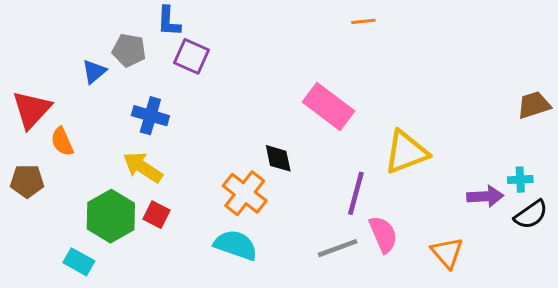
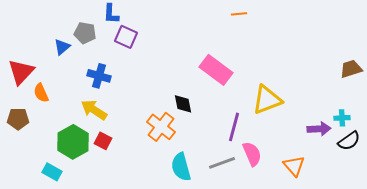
cyan semicircle: (236, 245) -> (181, 167), moved, turned -124

